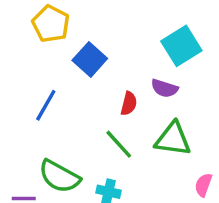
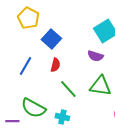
red semicircle: (129, 104) -> (55, 65), moved

